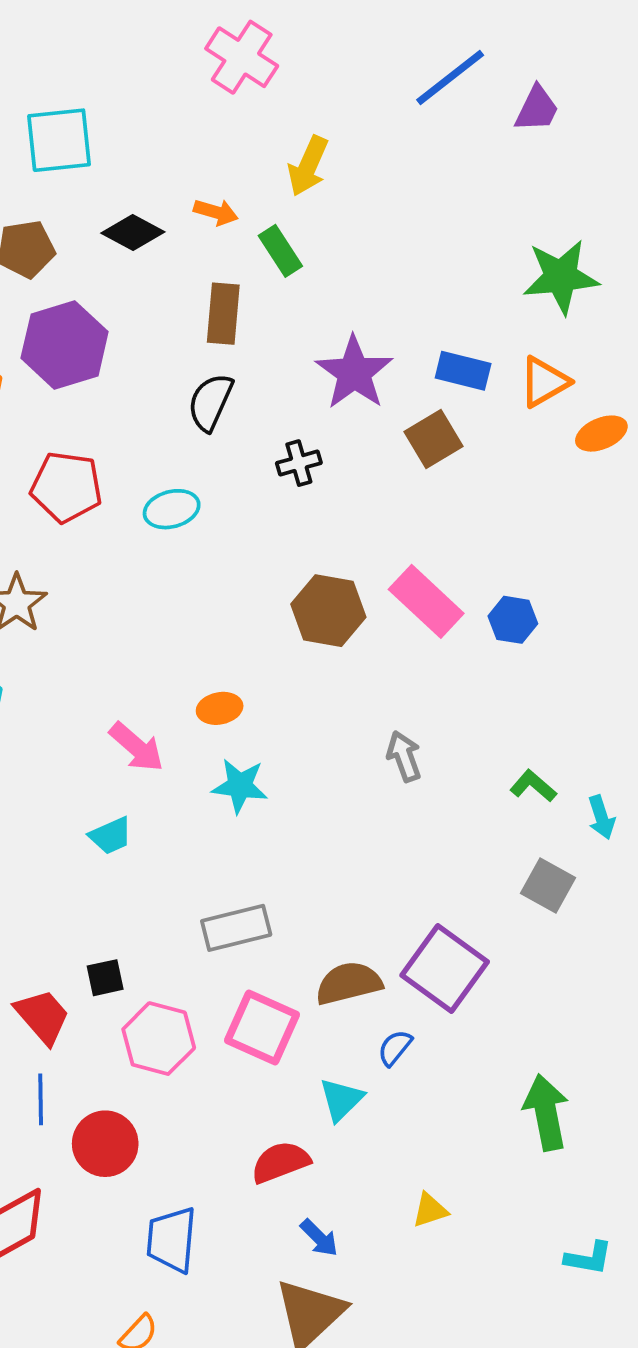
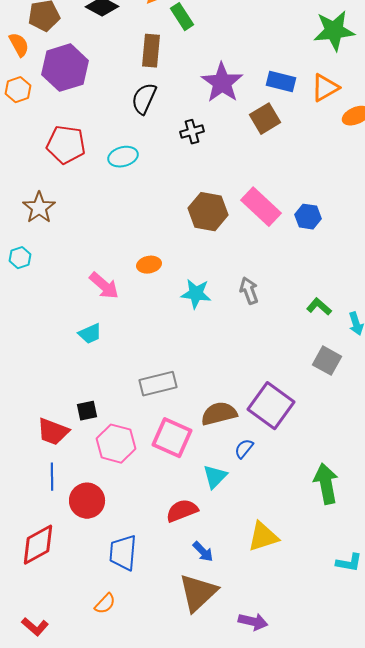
cyan star: (240, 786) -> (196, 294), moved
red trapezoid: (42, 1016) -> (53, 432), turned 152
yellow triangle: (430, 1210) -> (263, 537), size x1.6

